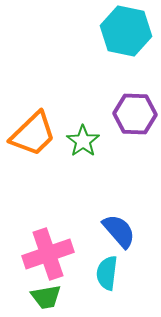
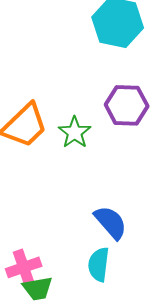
pink cross: (48, 254) -> (24, 267), moved, size x0.7

